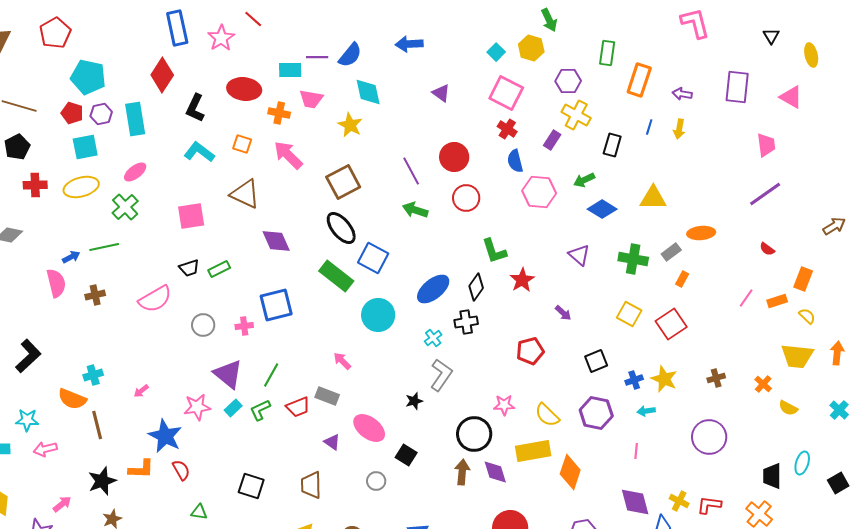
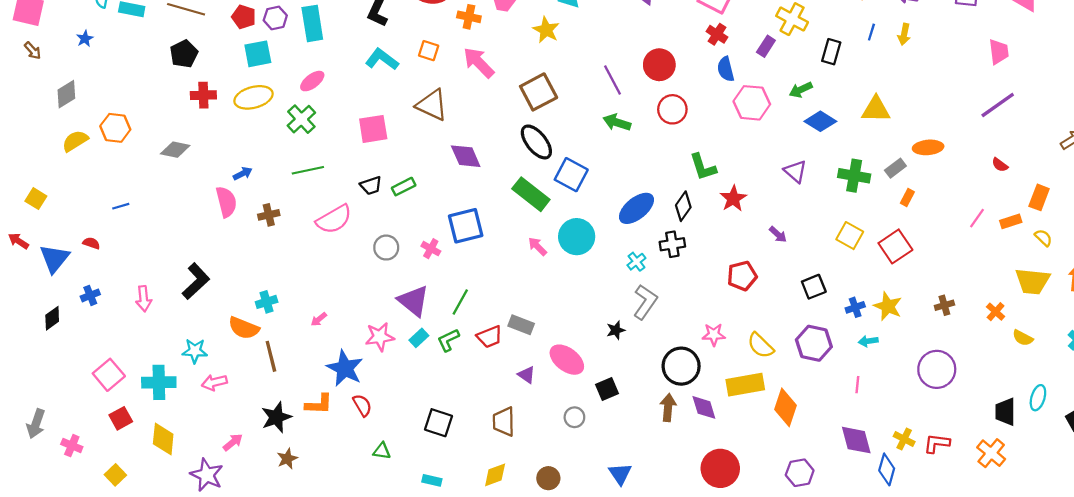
green line: (104, 247) -> (308, 170), moved
pink cross: (244, 326) -> (431, 249), turned 36
pink arrow: (342, 361) -> (537, 246), moved
black square: (406, 455) -> (607, 389), turned 35

